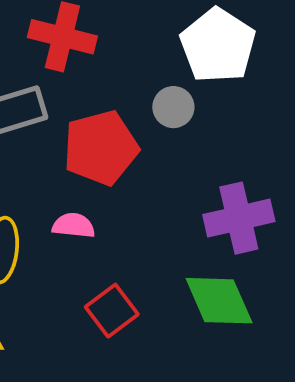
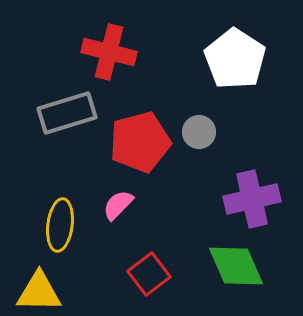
gray circle: (173, 107) -> (199, 132), moved
pink semicircle: (74, 225) -> (118, 205), turned -52

